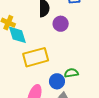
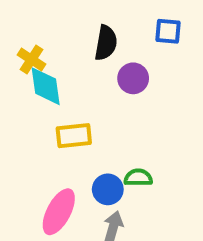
yellow rectangle: (36, 57) -> (74, 136), size x0.7

